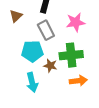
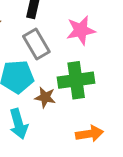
orange arrow: (78, 81) -> (89, 134), moved

